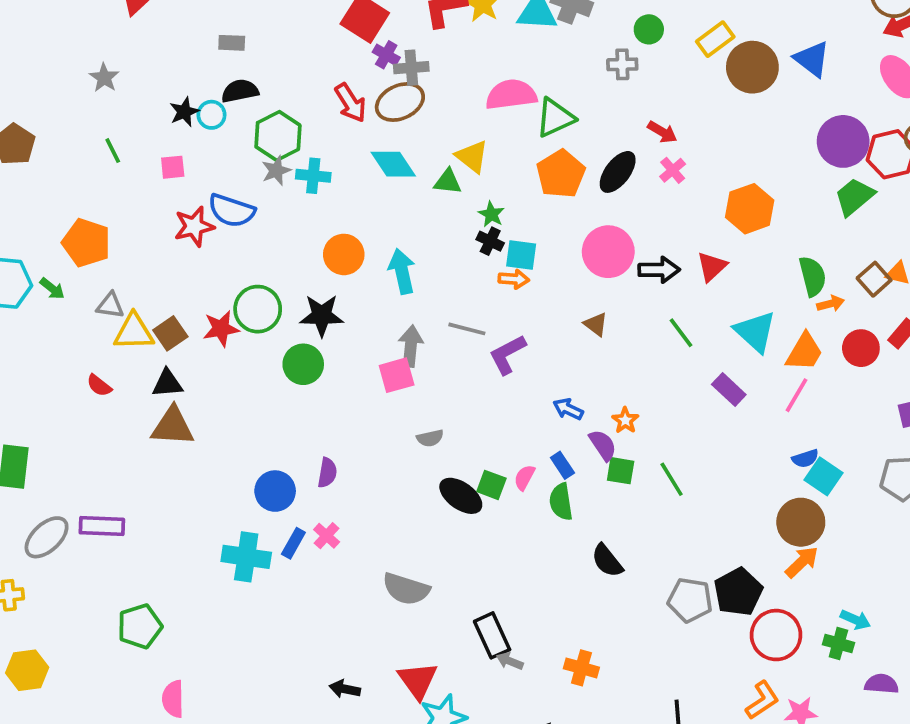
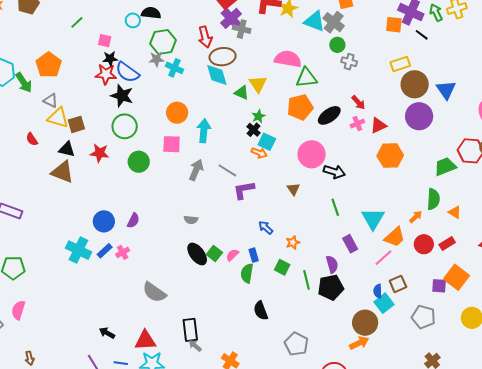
green circle: (649, 29) -> (337, 45), moved
purple cross: (386, 55) -> (231, 18), size x1.5
brown ellipse: (400, 102) -> (223, 57), moved
black star: (184, 112) -> (110, 59), moved
purple circle: (843, 141) -> (419, 116), moved
green line: (113, 151) -> (77, 22), turned 56
red triangle: (712, 267) -> (378, 126), moved
green semicircle: (813, 276) -> (433, 199), moved
brown square: (874, 279) -> (398, 284), moved
green arrow: (52, 289) -> (24, 83), size x1.5
orange arrow: (831, 304) -> (416, 217), turned -48
black star: (322, 315) -> (122, 96), moved
red star: (221, 329) -> (100, 153), moved
pink square: (397, 375) -> (172, 144), moved
purple semicircle: (603, 445) -> (332, 264), moved
blue semicircle: (805, 459) -> (378, 291), turned 88
black pentagon: (738, 592) -> (331, 287), moved
red triangle: (418, 680) -> (145, 340), turned 45

